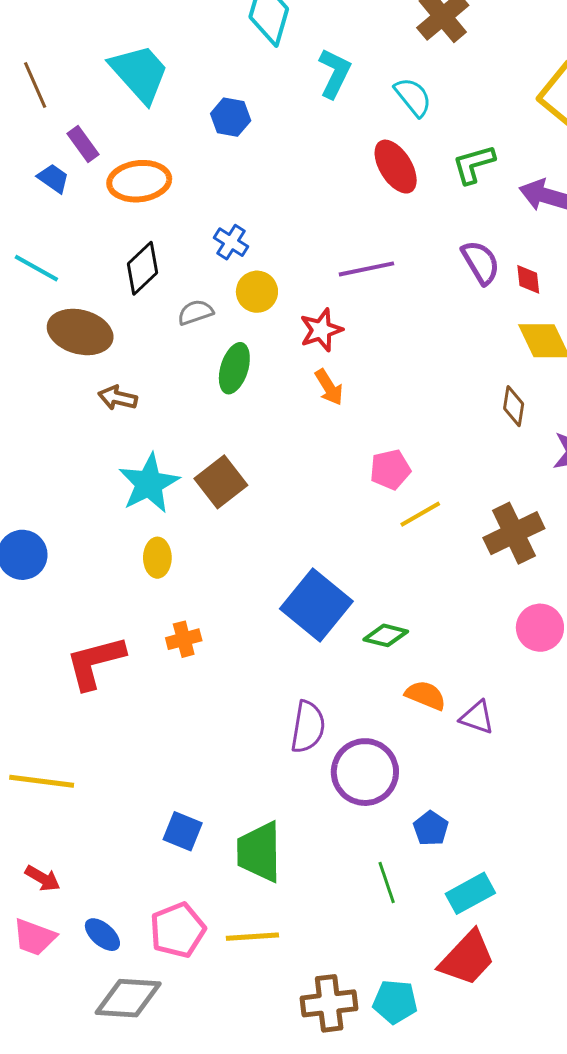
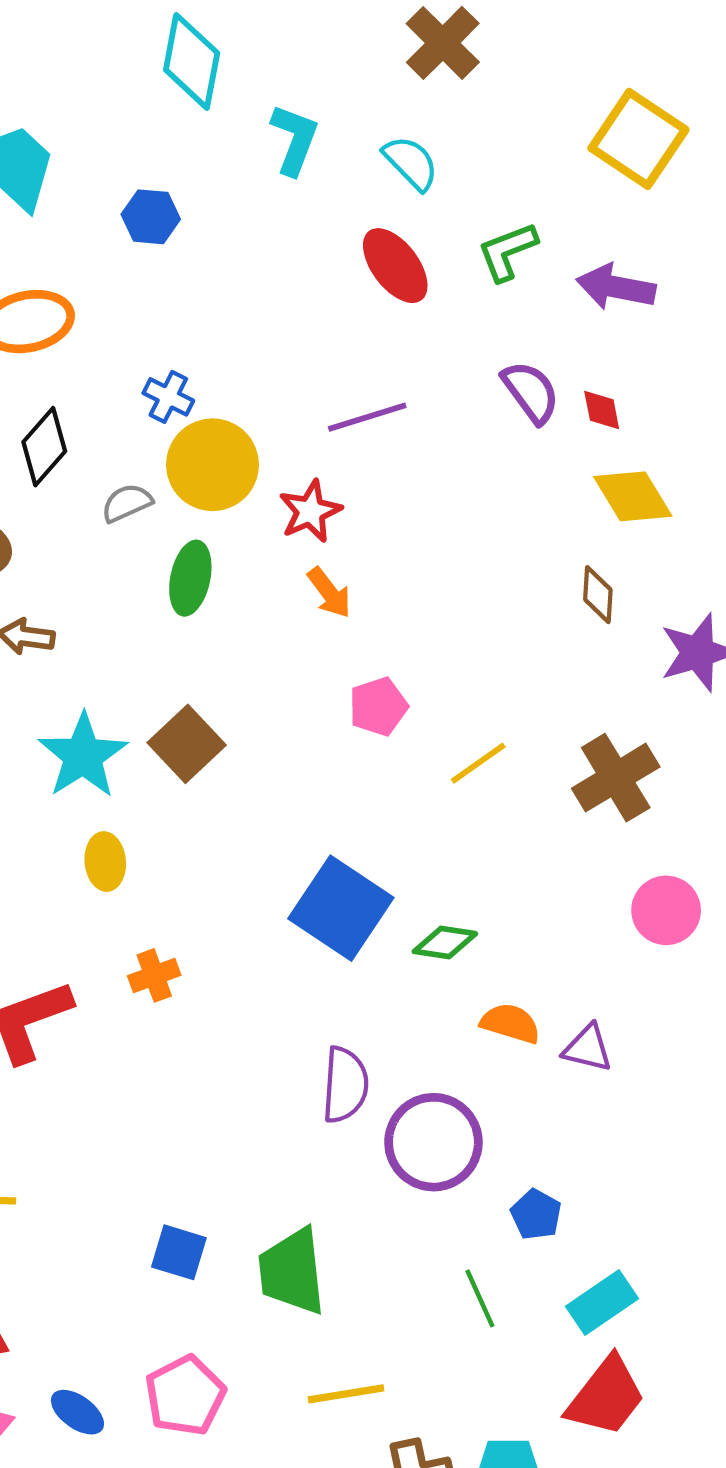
yellow circle: (257, 292) -> (212, 465), size x1.5
pink pentagon: (390, 470) -> (378, 707), moved
yellow line: (252, 937) -> (346, 1394), moved

